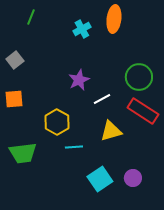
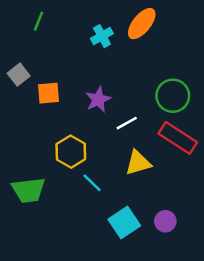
orange ellipse: (114, 19) -> (142, 24), turned 32
orange square: (14, 99) -> (48, 93), moved
cyan line: (74, 147) -> (92, 183), turned 48

